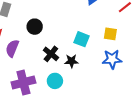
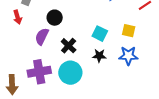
purple semicircle: (12, 48) -> (42, 36), moved
black star: (71, 61) -> (99, 56), moved
cyan circle: (55, 81) -> (70, 73), size x1.5

